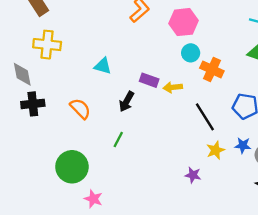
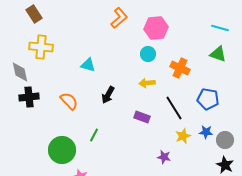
cyan circle: (191, 53) -> (148, 54), moved
purple rectangle: (149, 80) -> (142, 117), moved
green line: (118, 139) -> (94, 135), moved

